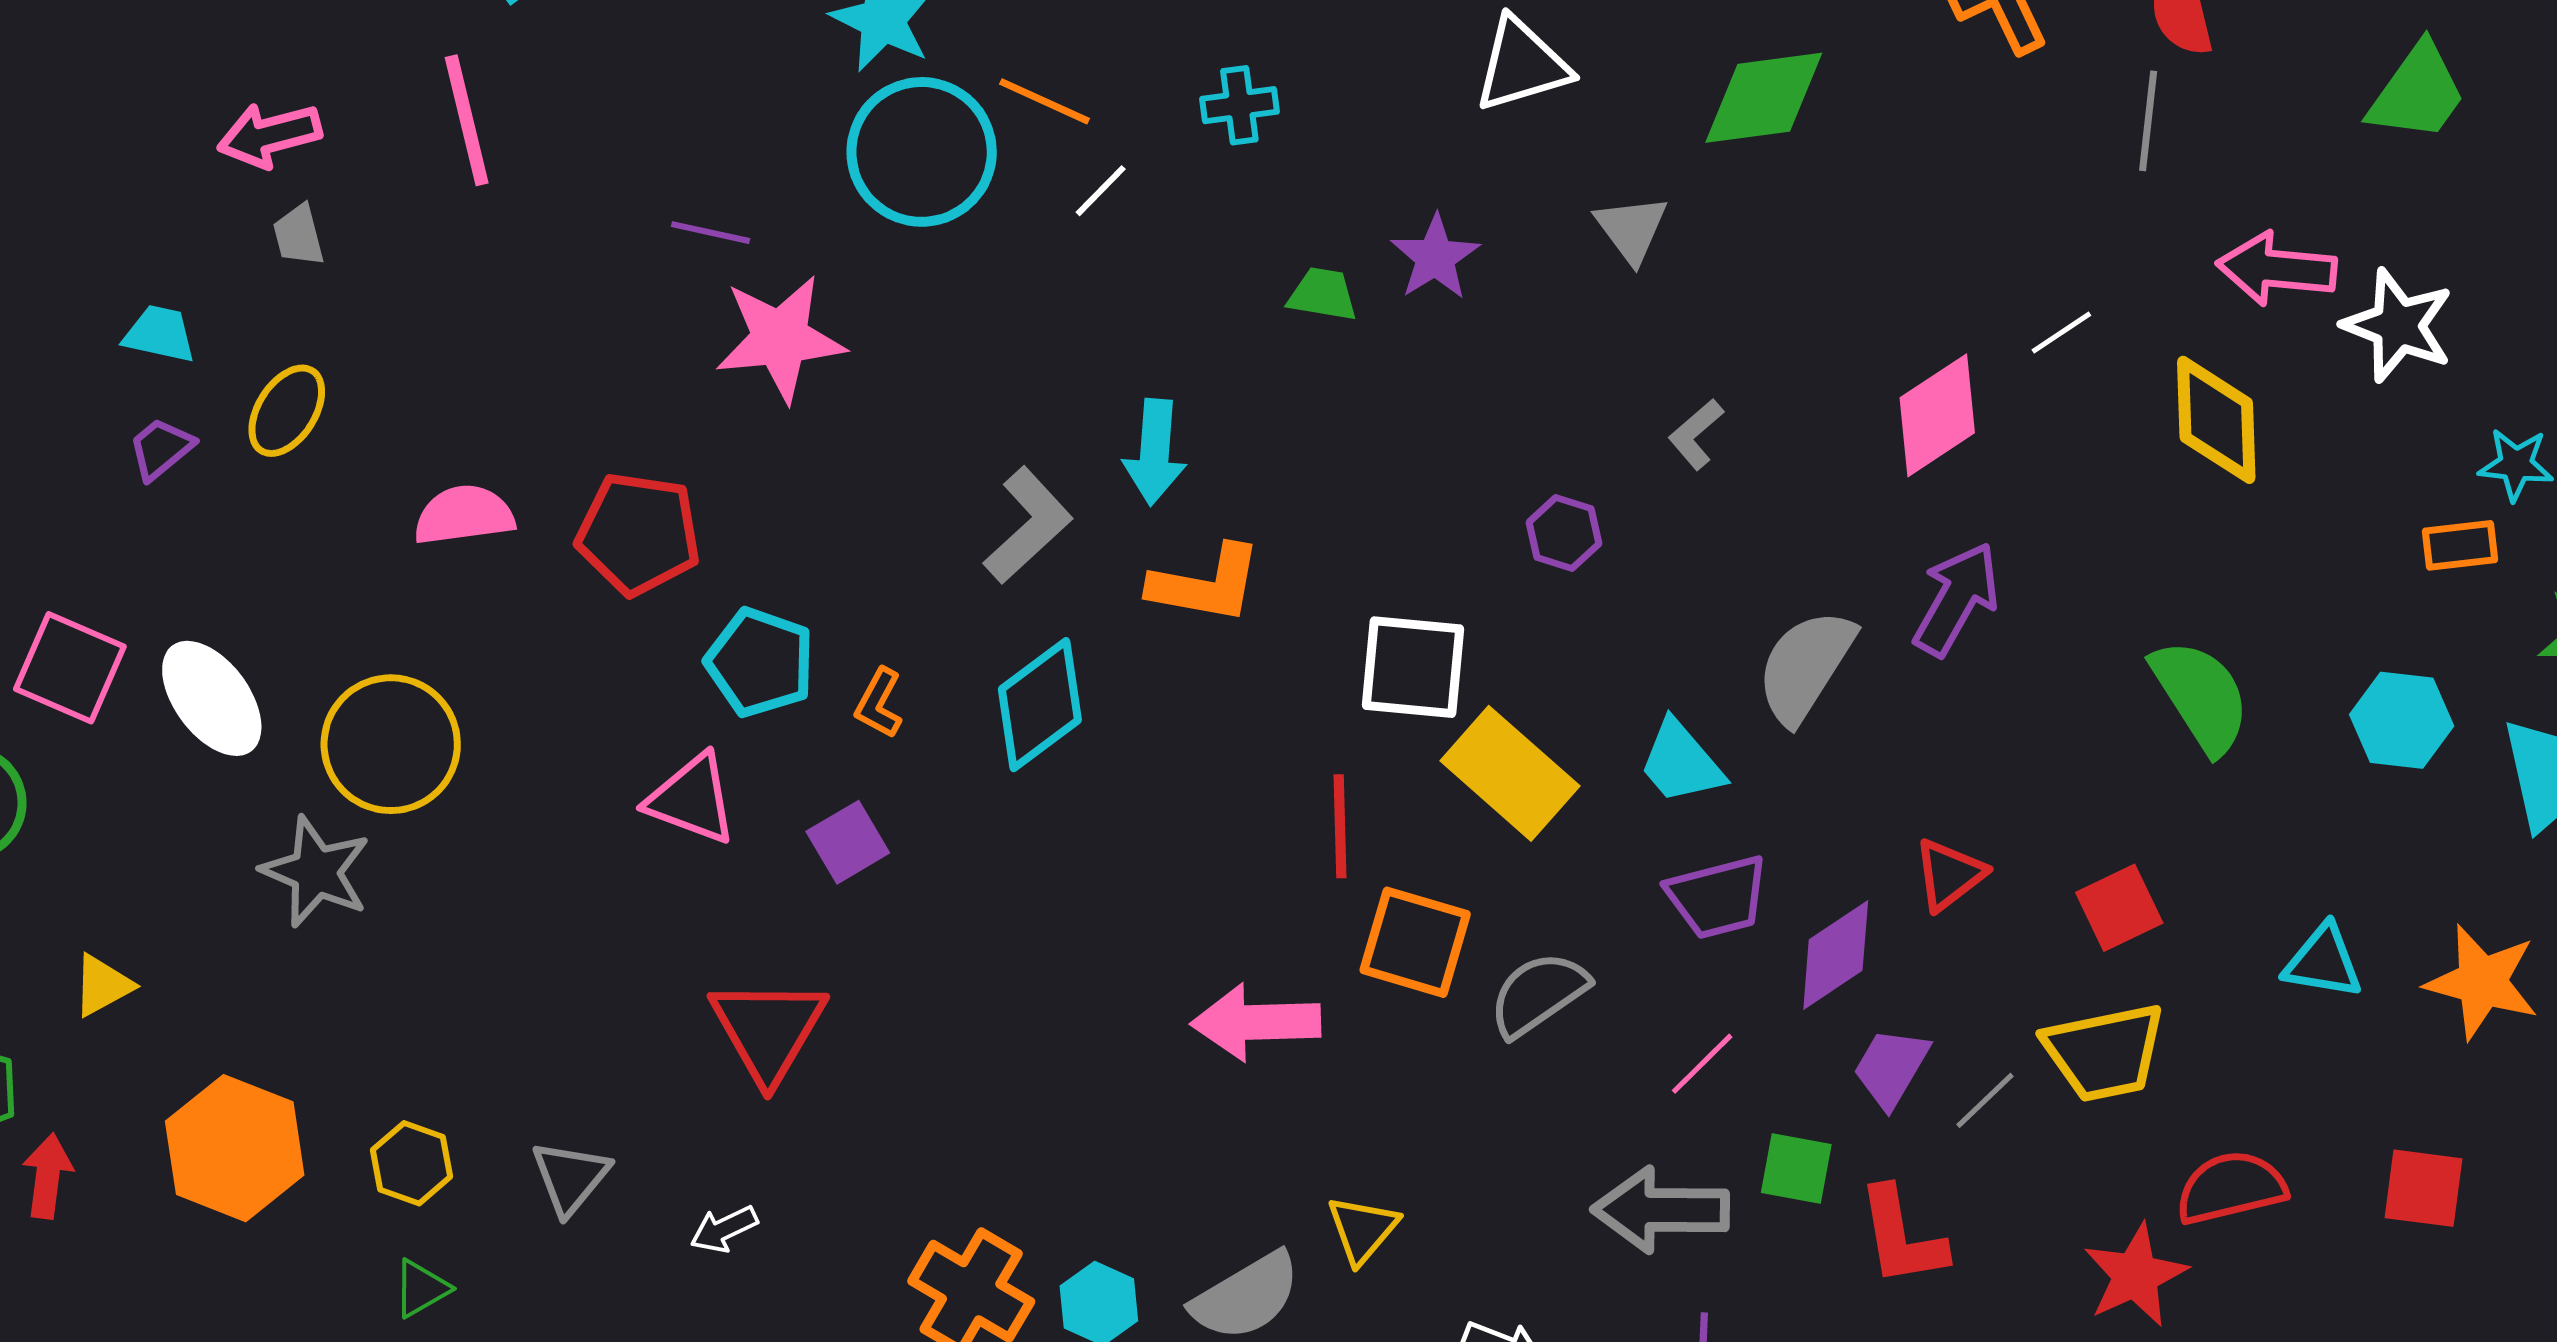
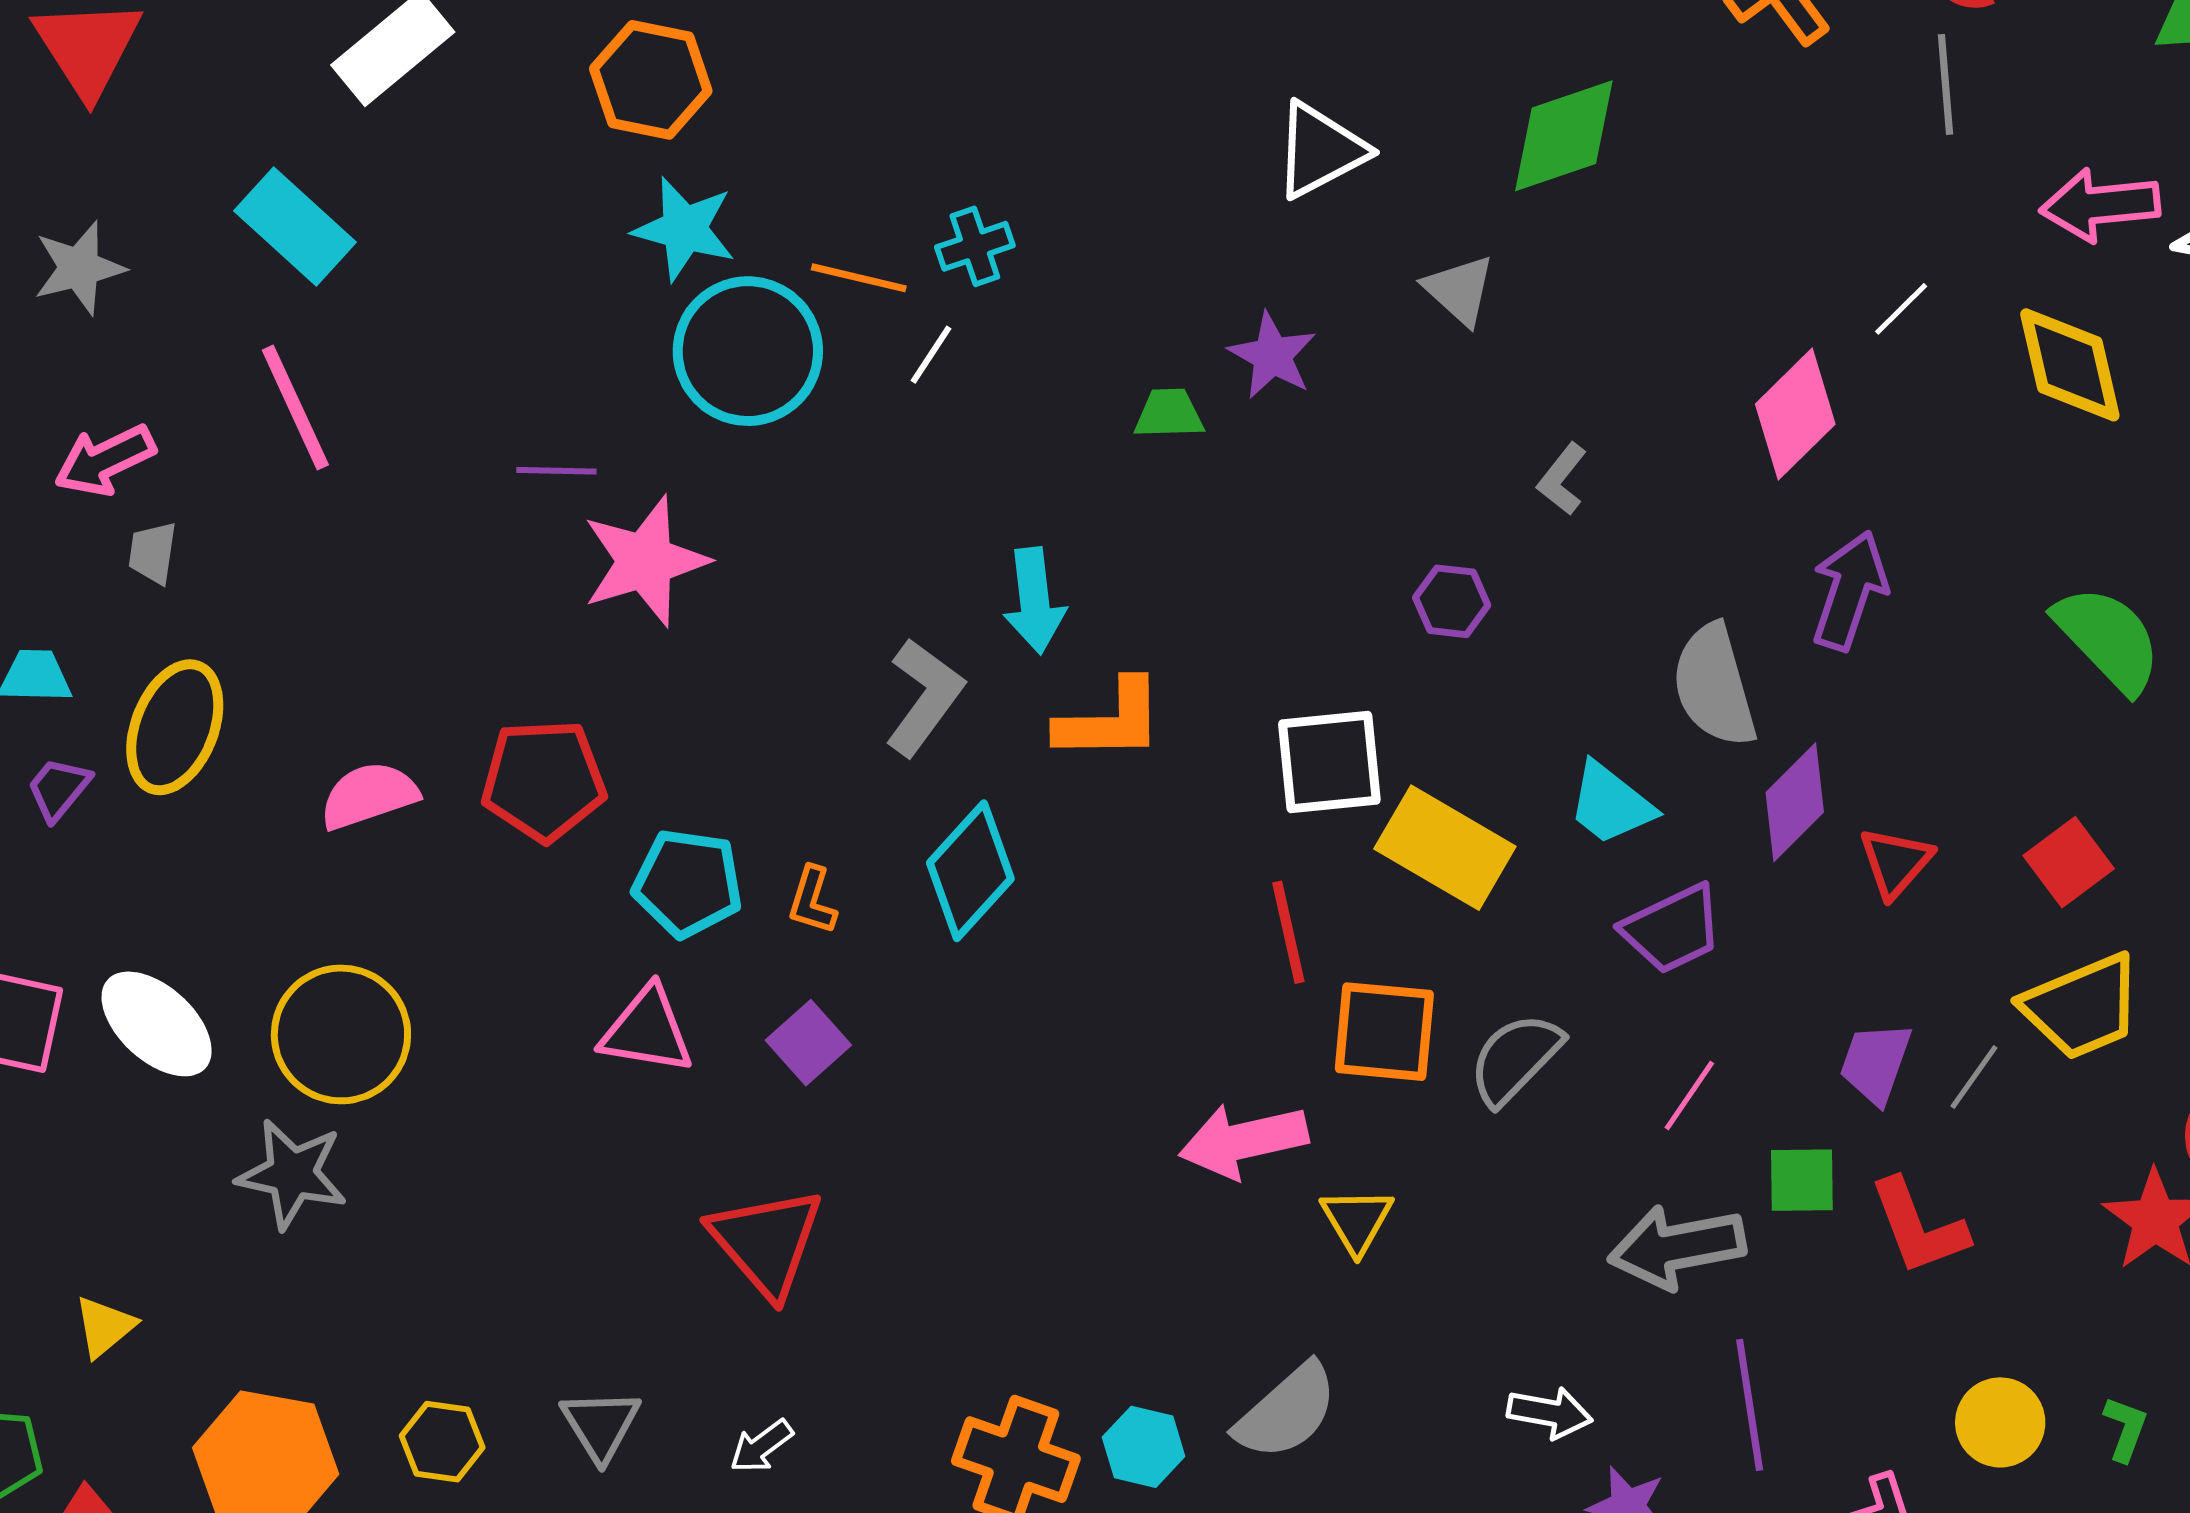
cyan cross: (1239, 105) -> (975, 246), moved
gray trapezoid: (299, 235) -> (153, 553), turned 34
yellow ellipse: (287, 411) -> (175, 727), size x1.4
gray semicircle: (1805, 666) -> (1714, 686), turned -37
purple diamond: (1836, 955) -> (1795, 802), moved
yellow triangle: (1363, 1229) -> (1357, 1220), moved

